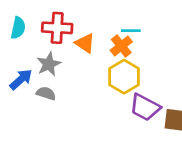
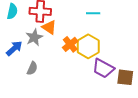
orange triangle: (85, 43) -> (49, 27), moved
orange cross: (121, 46) -> (70, 44), moved
gray semicircle: (46, 93) -> (32, 68), moved, turned 96

